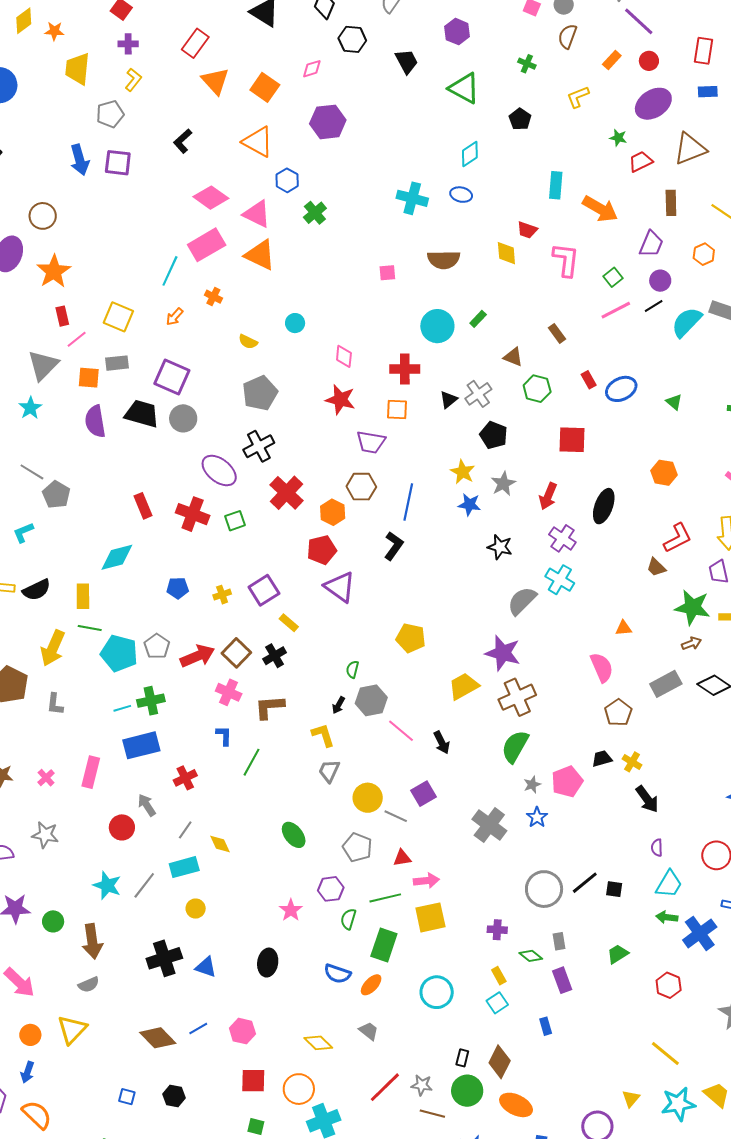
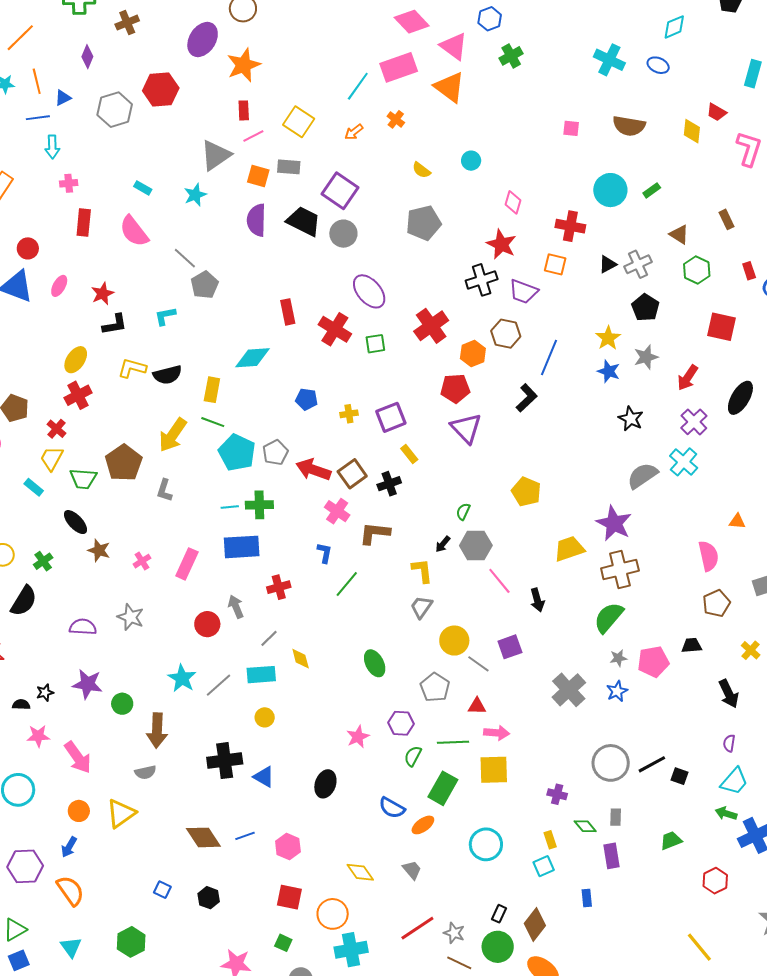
black cross: (259, 446) -> (482, 280), moved
red arrow: (197, 656) -> (313, 470), turned -148
yellow cross: (632, 762) -> (751, 650), moved

